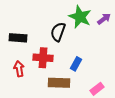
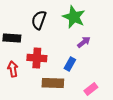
purple arrow: (104, 19) -> (84, 42), moved
black semicircle: (58, 32) -> (39, 20), moved

